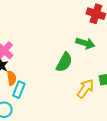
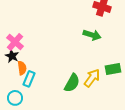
green semicircle: (64, 62) -> (72, 83), moved

